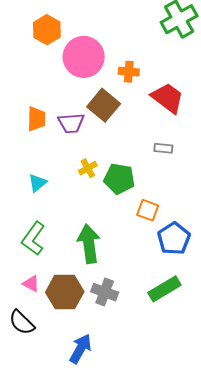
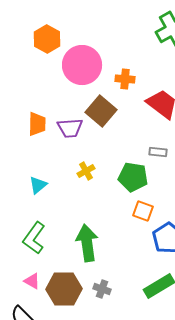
green pentagon: (119, 179) -> (133, 177), moved
gray cross: (105, 292) -> (102, 289), size x0.7

